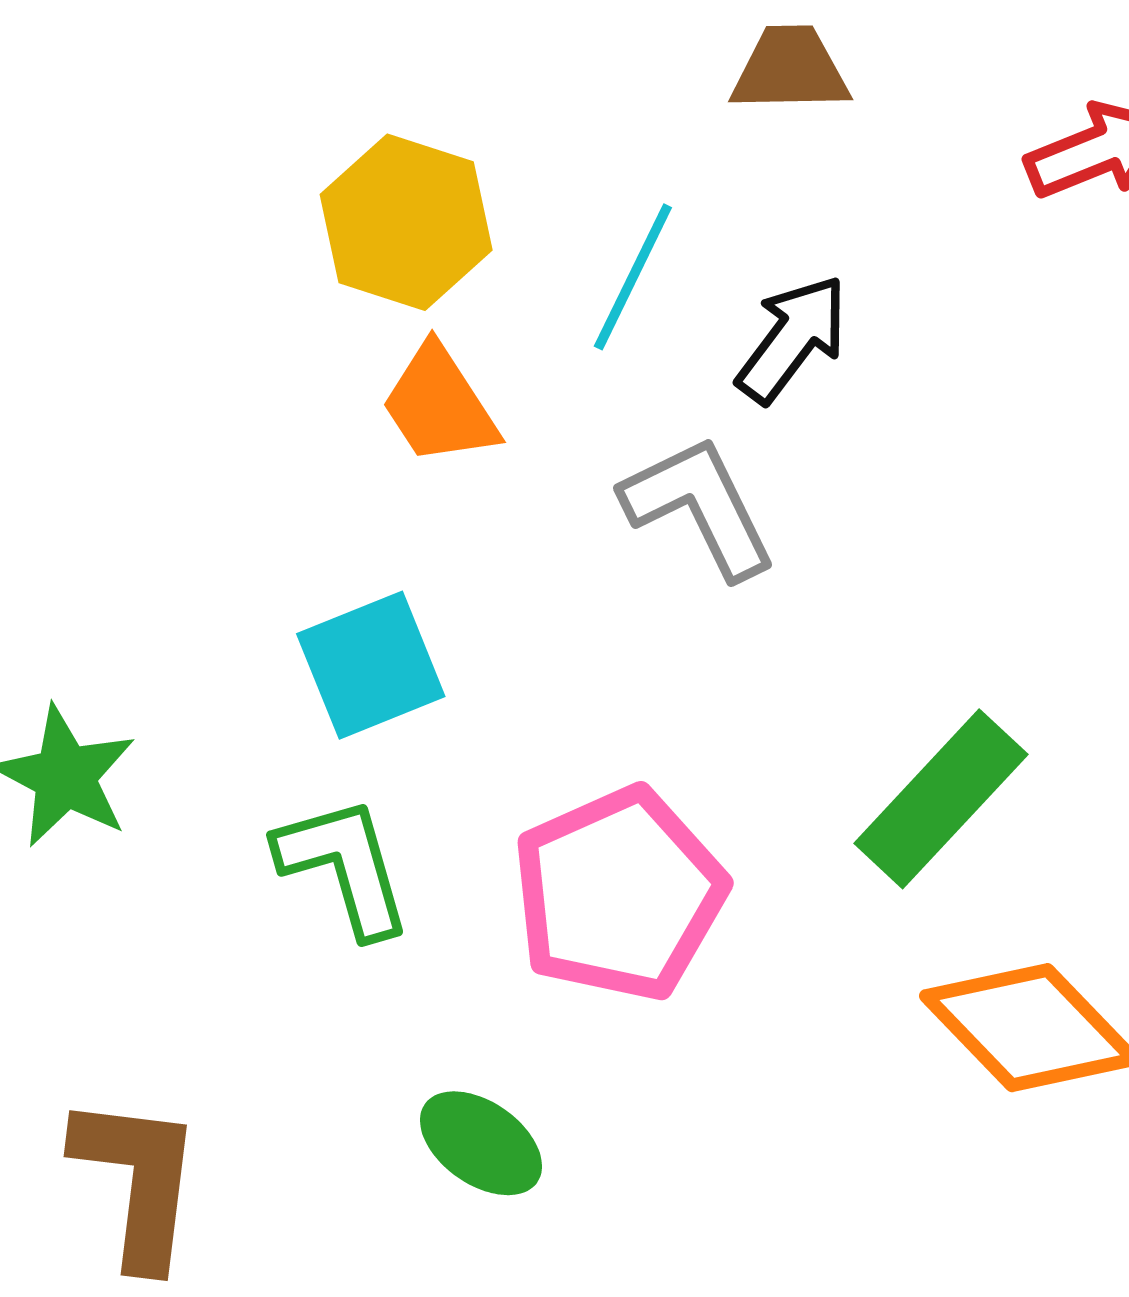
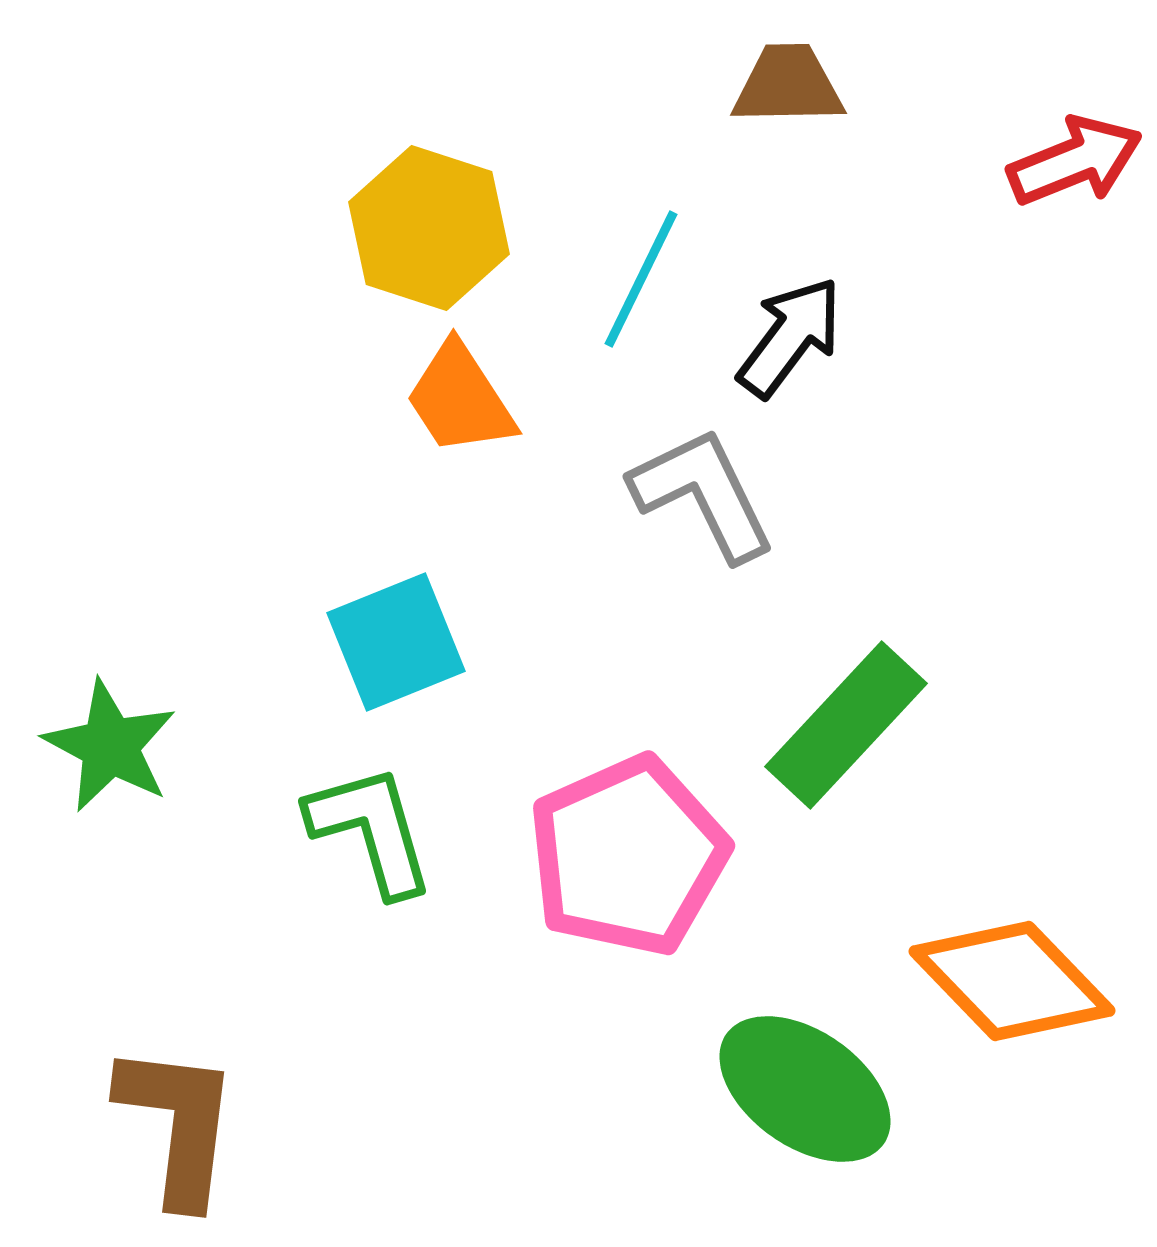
green rectangle: (941, 799) -> (846, 725), moved
green ellipse: (481, 1143) -> (805, 1089), moved, size x1.5

